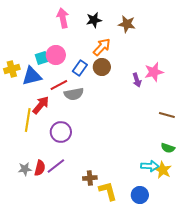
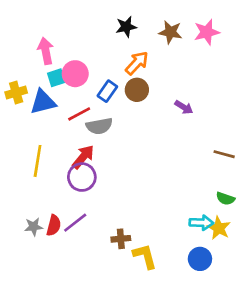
pink arrow: (63, 18) -> (46, 51), moved
pink star: (154, 72) -> (207, 32), moved
purple arrow: (137, 80) -> (184, 107), turned -40
red arrow: (41, 105) -> (83, 157), moved
blue circle: (140, 195) -> (200, 259), moved

